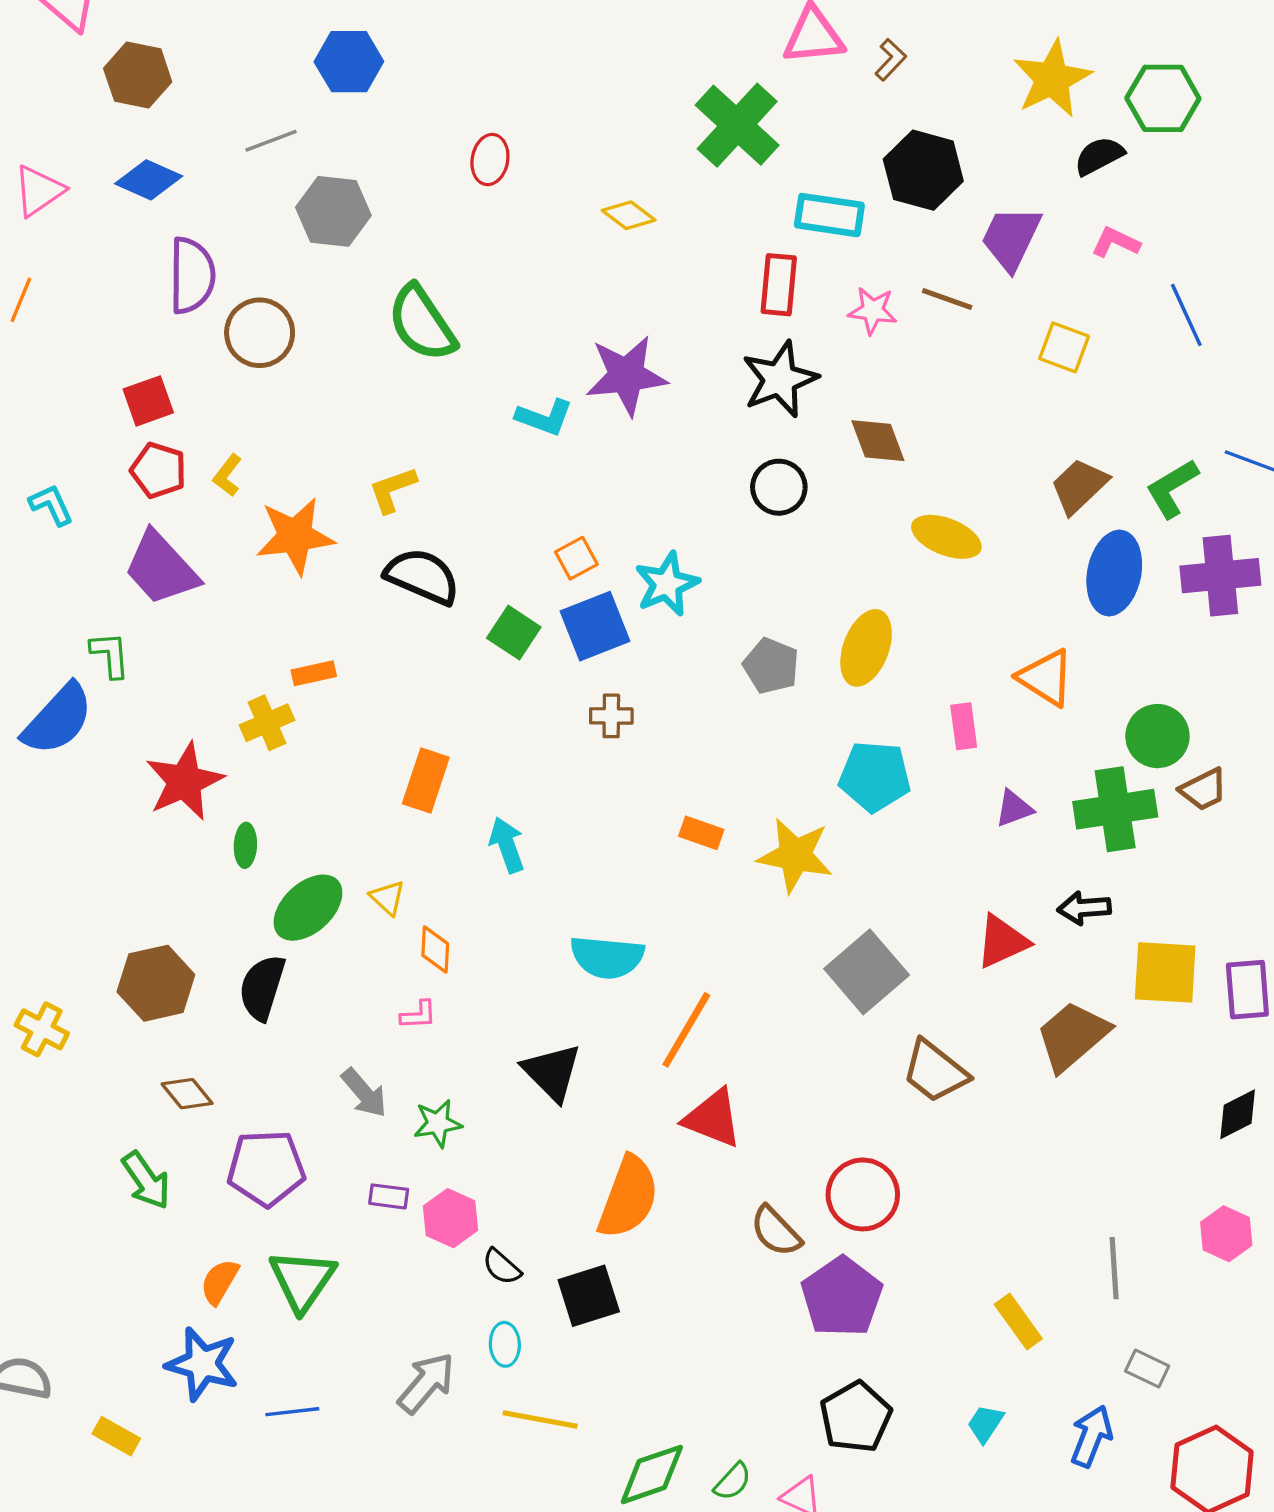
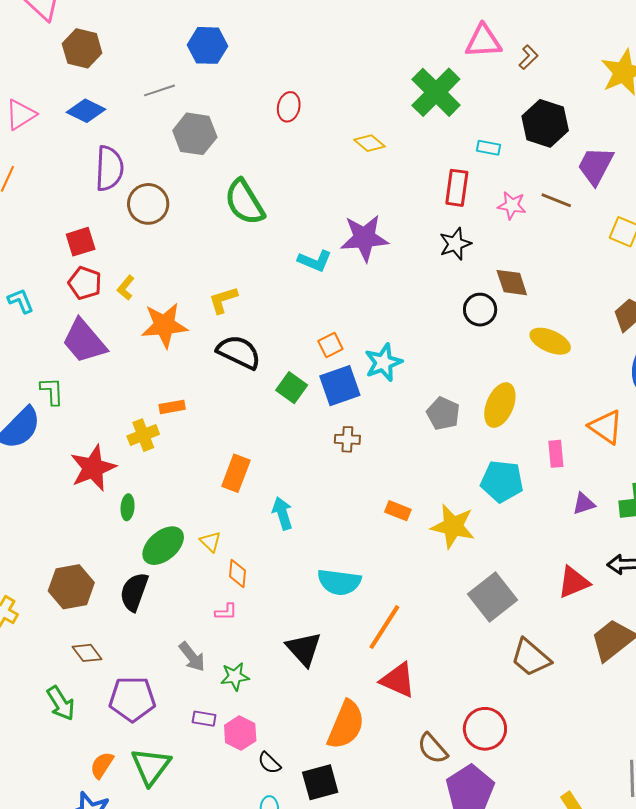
cyan rectangle: (829, 215) -> (488, 148), size x0.6
black star: (780, 379) -> (455, 244), size x0.7
black circle: (779, 487) -> (480, 310), moved

